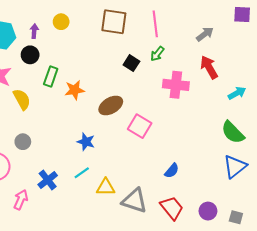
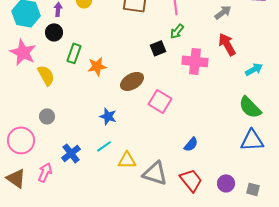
black square: (131, 63) -> (158, 48), moved, turned 35
blue triangle: (235, 167) -> (252, 140), turned 35

